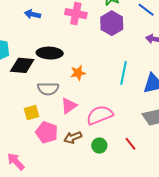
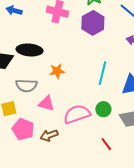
pink triangle: (69, 106) -> (46, 103), turned 48
green circle: (99, 146) -> (103, 109), moved

